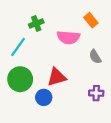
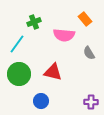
red triangle: (57, 77) -> (53, 72), turned 30
purple cross: (96, 93) -> (91, 102), moved
blue circle: (44, 97) -> (41, 101), moved

